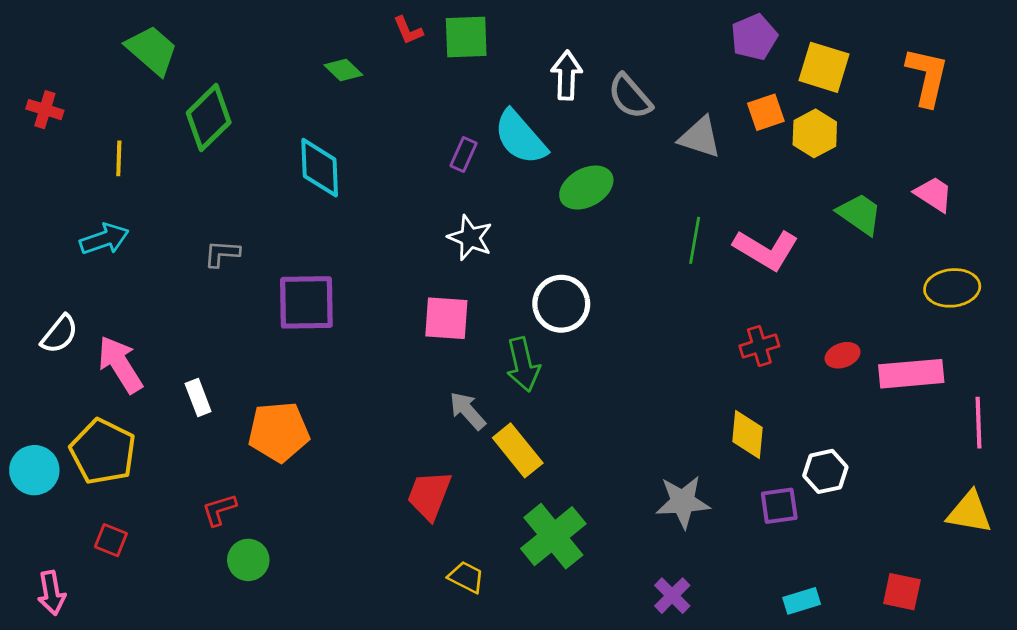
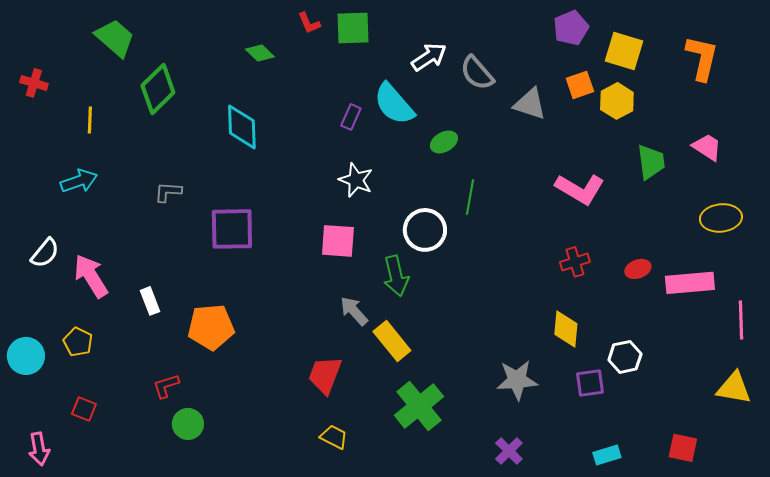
white arrow: (567, 75) -> (429, 57), turned 54
green ellipse: (586, 188) -> (444, 142), size x0.7
green trapezoid: (860, 214) -> (651, 162), turned 48
green line: (695, 240) -> (470, 197), moved
yellow pentagon: (103, 452) -> (78, 342), size x0.6
yellow trapezoid: (466, 577) -> (334, 437), moved

